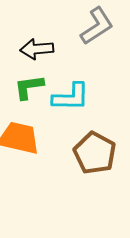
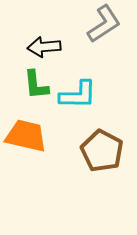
green L-shape: (29, 87) -> (36, 85), turned -88

